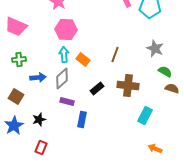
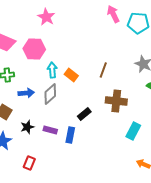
pink hexagon: (66, 30) -> (34, 49), moved
black rectangle: (97, 88) -> (84, 114), moved
purple rectangle: (67, 102) -> (50, 130), moved
black star: (39, 120) -> (27, 127), moved

